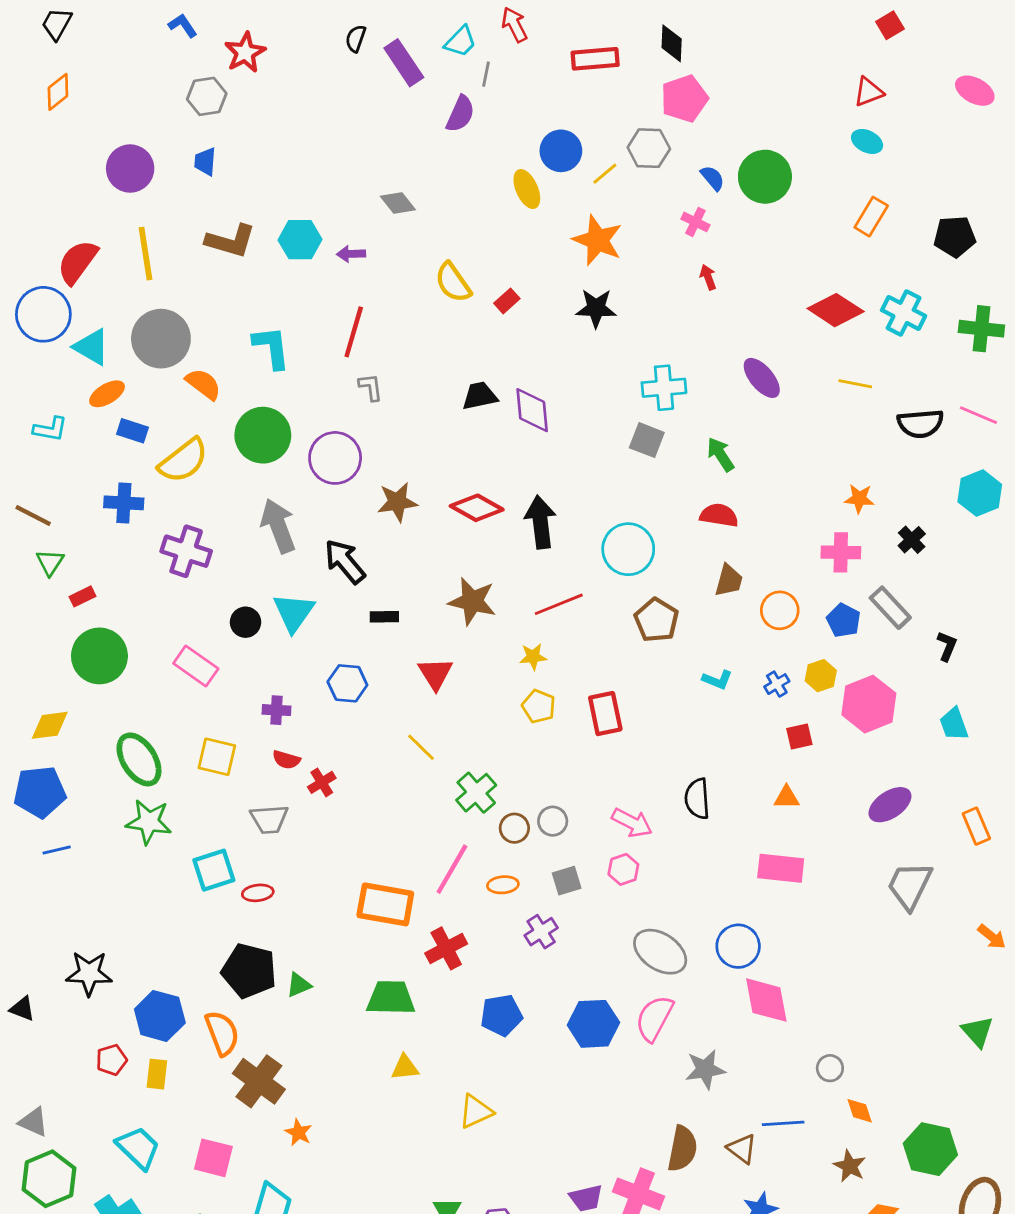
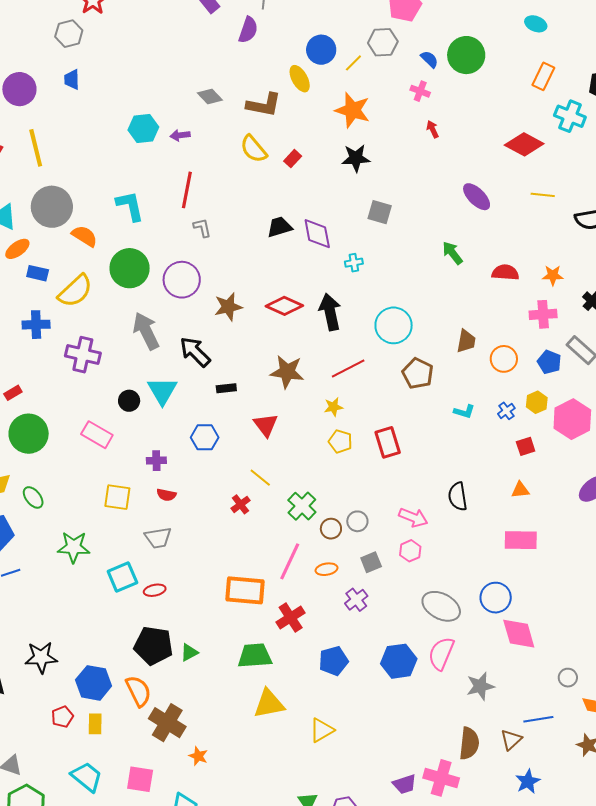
brown L-shape: (231, 241) -> (264, 105), moved
cyan cross: (904, 313) -> (570, 116), moved
cyan cross: (664, 388) -> (354, 263), moved, size x0.6
gray square: (647, 440) -> (380, 212), moved
red semicircle: (719, 515) -> (505, 272), moved
green ellipse: (139, 759) -> (33, 497), moved, size x0.6
red cross: (322, 782) -> (241, 504), moved
yellow triangle: (405, 1067) -> (269, 704), size x1.6
brown triangle: (742, 1149) -> (511, 740), turned 45

